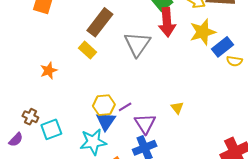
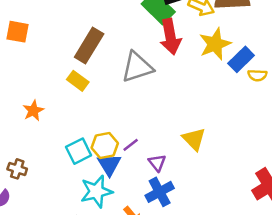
gray triangle: (137, 44) -> (137, 67), turned 44
yellow triangle: (177, 108) -> (194, 139), size x1.5
purple triangle: (145, 124) -> (157, 163), size x0.7
cyan square: (51, 129) -> (79, 151), moved

